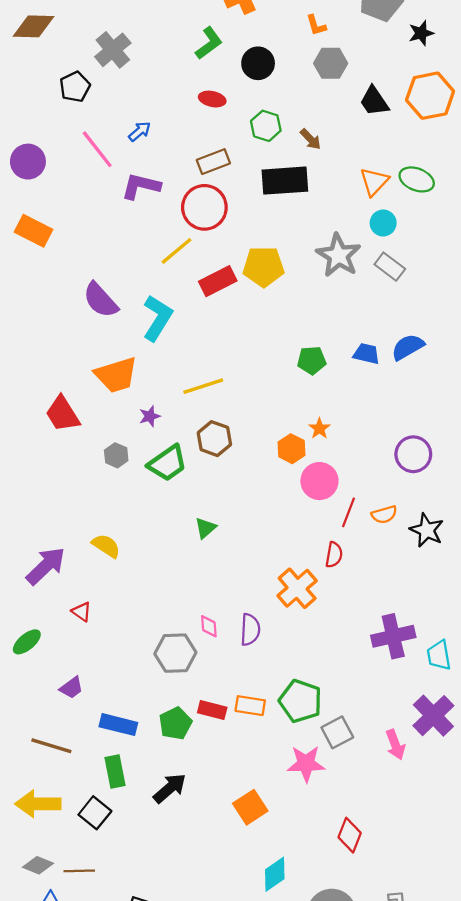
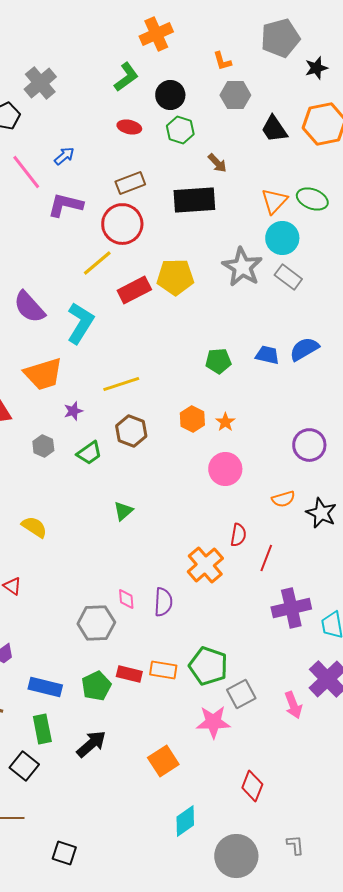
green hexagon: (266, 126) -> (180, 130), moved
cyan circle: (383, 223) -> (282, 238), size x1.4
orange hexagon: (292, 449) -> (192, 419), moved
green trapezoid: (168, 463) -> (89, 453), size x0.7
red line: (348, 512) -> (266, 558), moved

